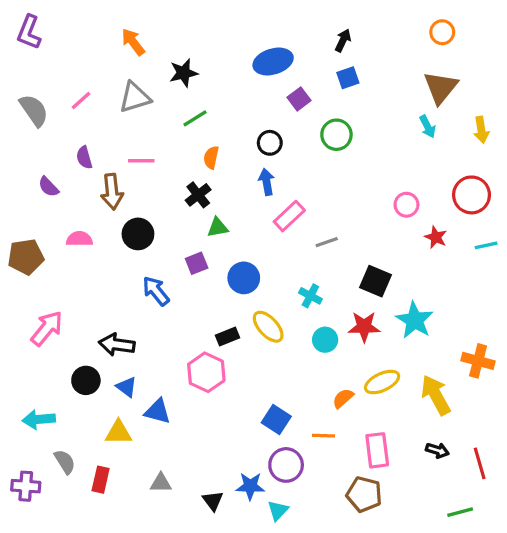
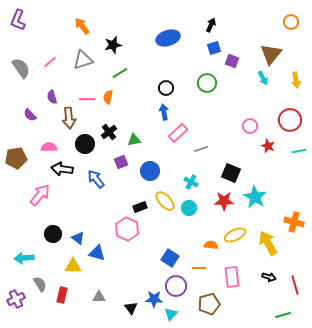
orange circle: (442, 32) -> (291, 22), moved
purple square: (299, 99) -> (232, 61), moved, turned -32
orange semicircle: (211, 157) -> (108, 97), moved
black cross: (198, 195) -> (109, 132), moved
pink arrow: (47, 328) -> (40, 195), moved
cyan circle: (325, 340) -> (189, 208), moved
black arrow: (117, 345) -> (62, 169), moved
orange semicircle: (343, 398) -> (211, 245), turned 48
purple cross: (26, 486) -> (16, 299), turned -30
brown pentagon: (364, 494) -> (209, 304), moved, turned -30

